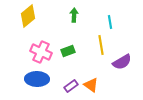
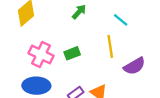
green arrow: (74, 15) -> (79, 12), turned 40
cyan line: (110, 22) -> (121, 20), turned -40

